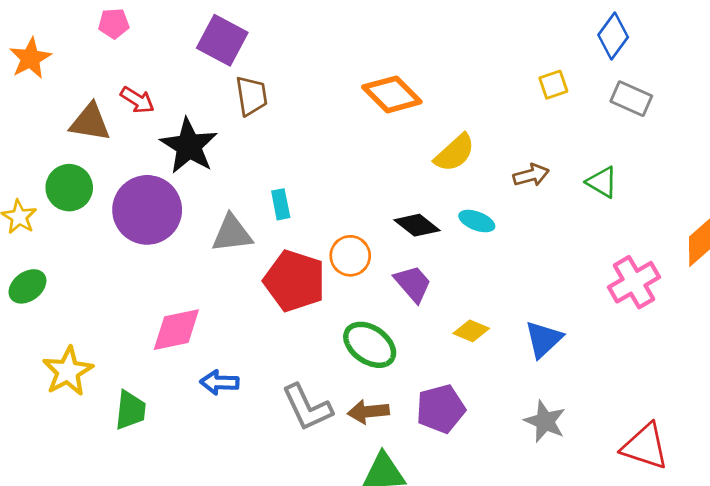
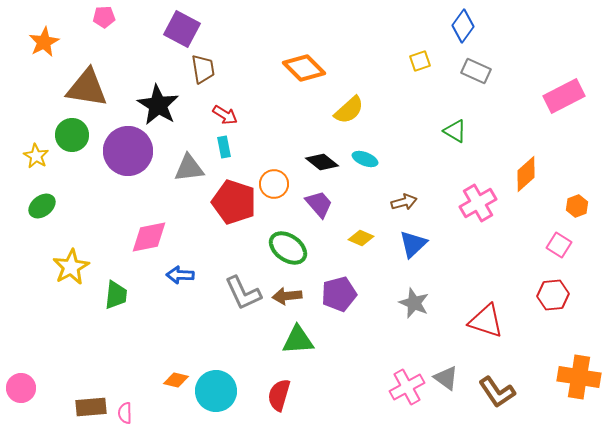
red arrow: (137, 100) -> (225, 115), moved
brown triangle: (90, 122) -> (87, 88), size x1.4
brown arrow: (531, 175) -> (404, 202), moved

